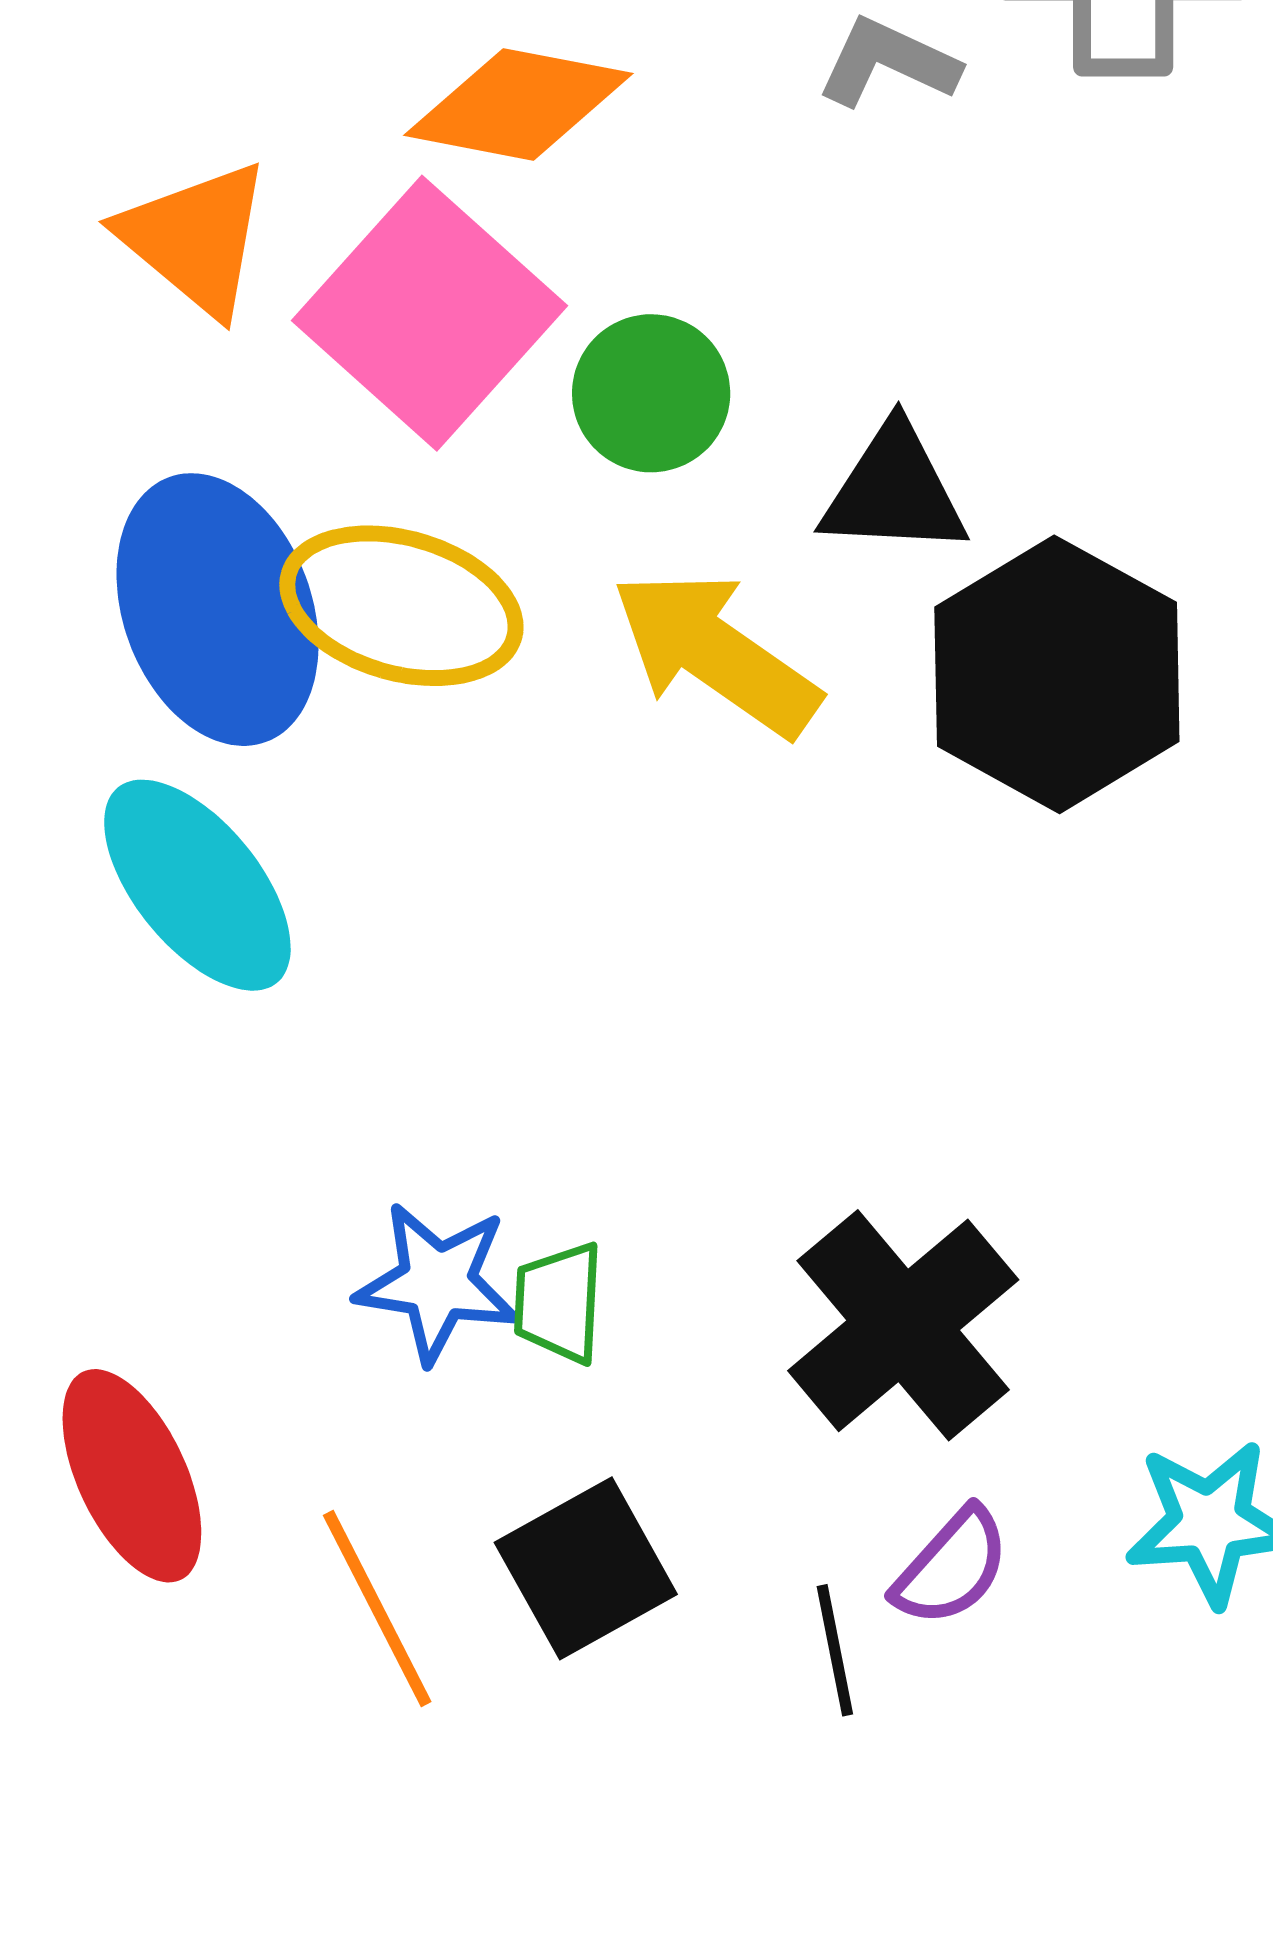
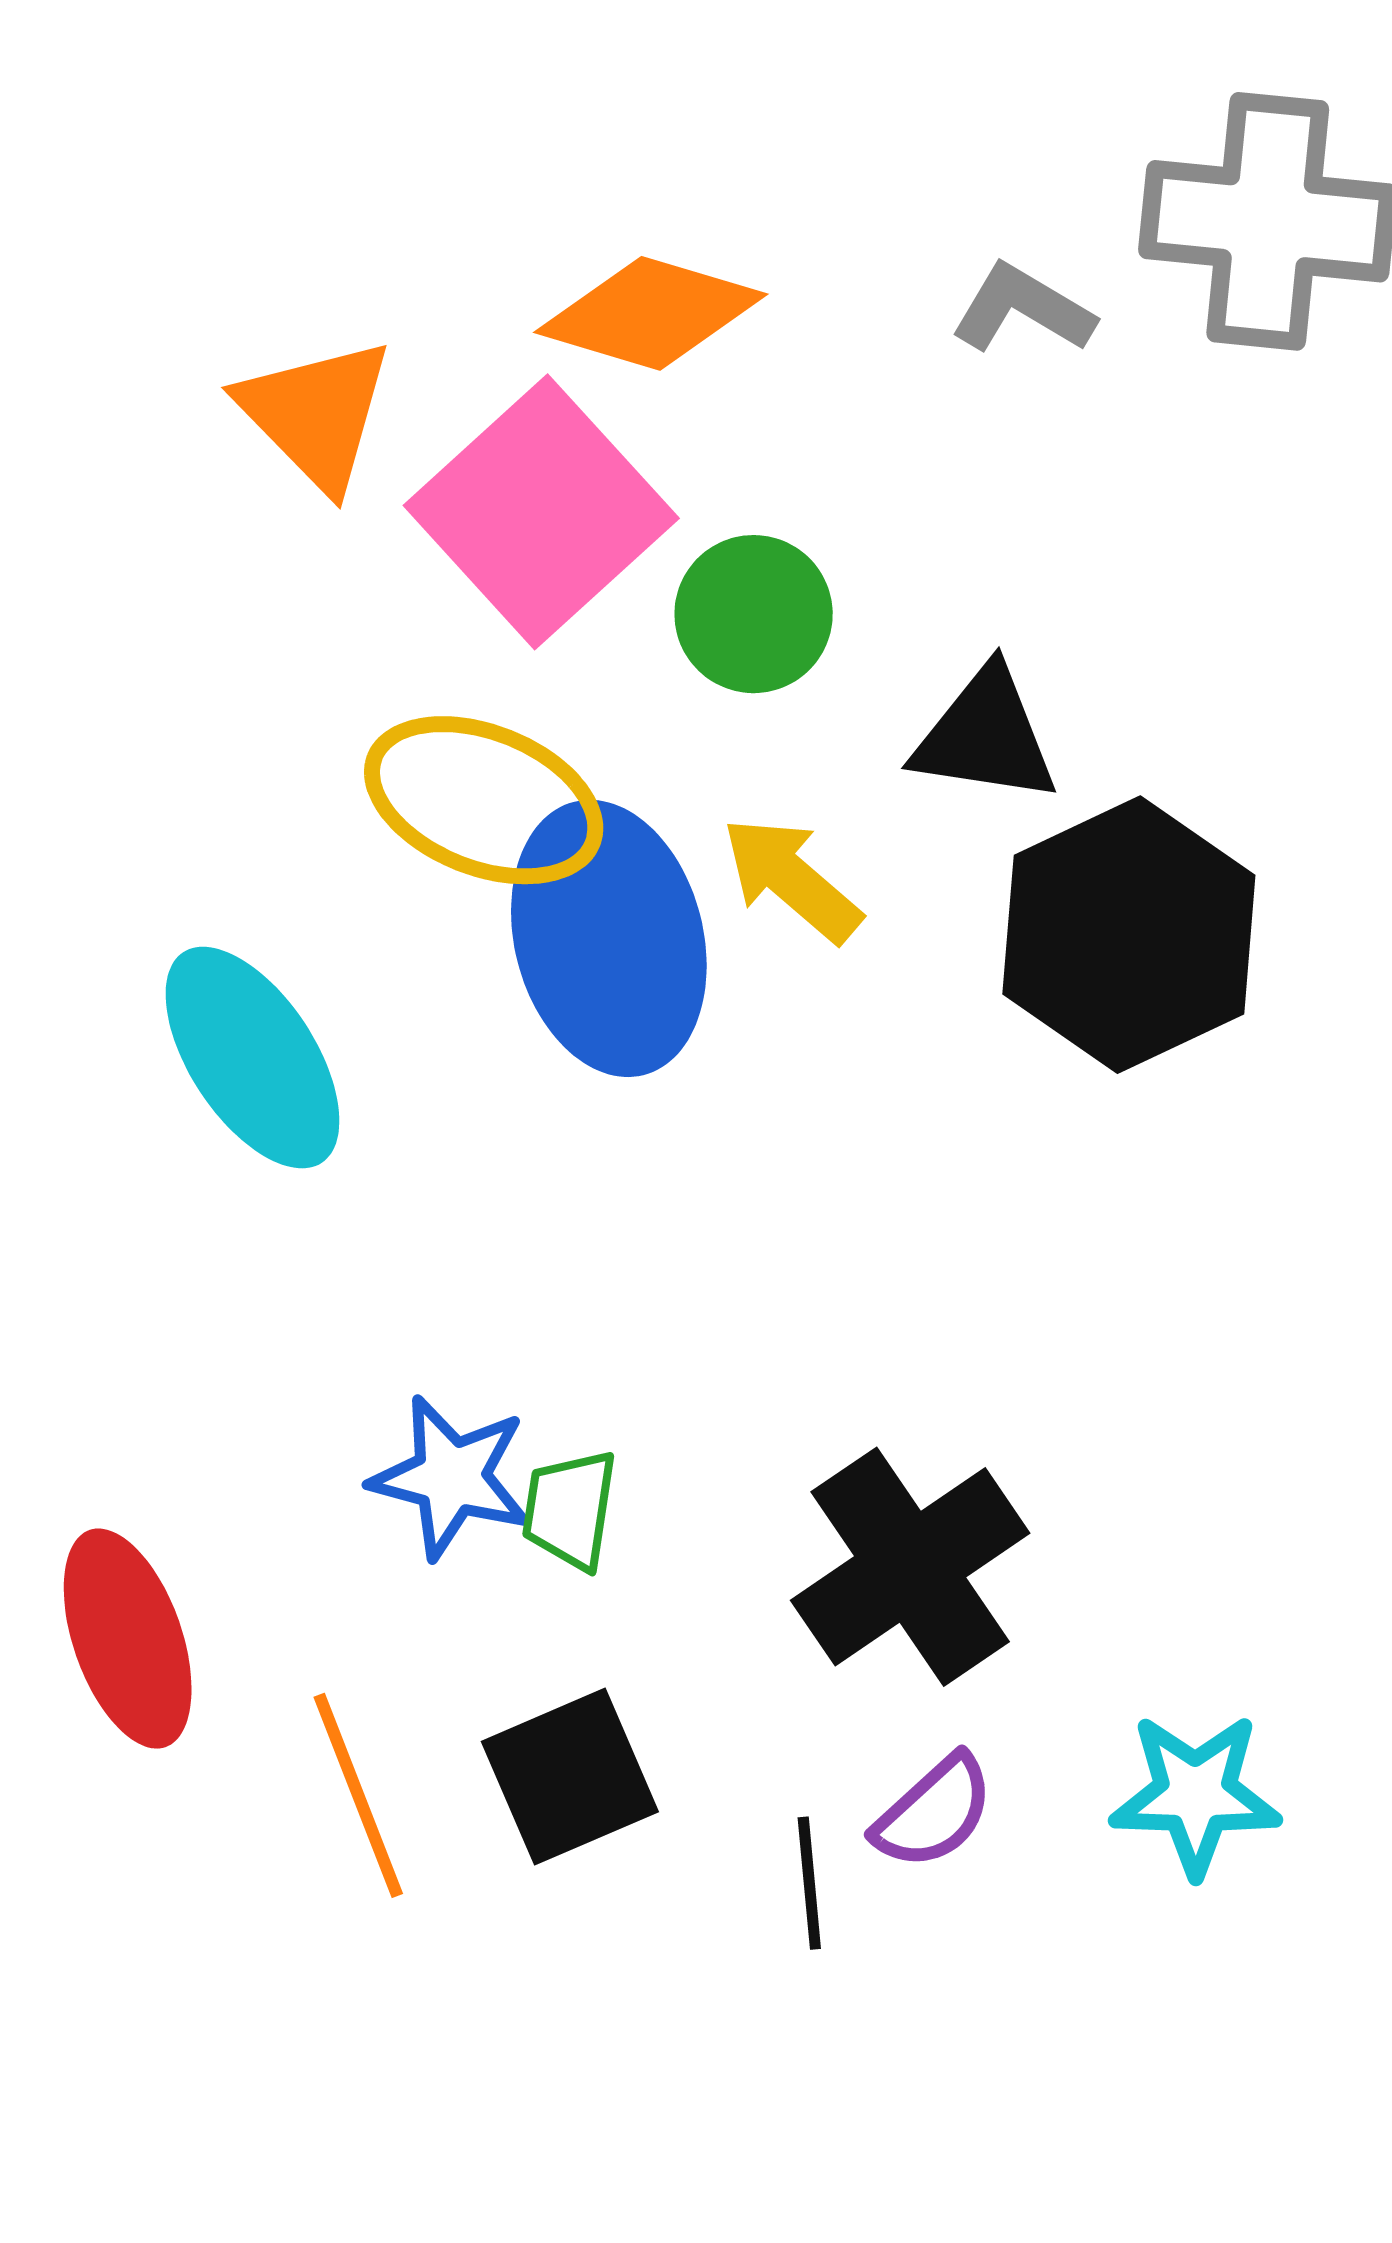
blue ellipse: (217, 610) -> (609, 938), moved
yellow arrow: (716, 653) -> (792, 879), size x0.7

